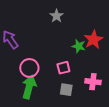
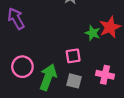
pink circle: (29, 68) -> (22, 67), moved
green arrow: (29, 87) -> (48, 77), moved

